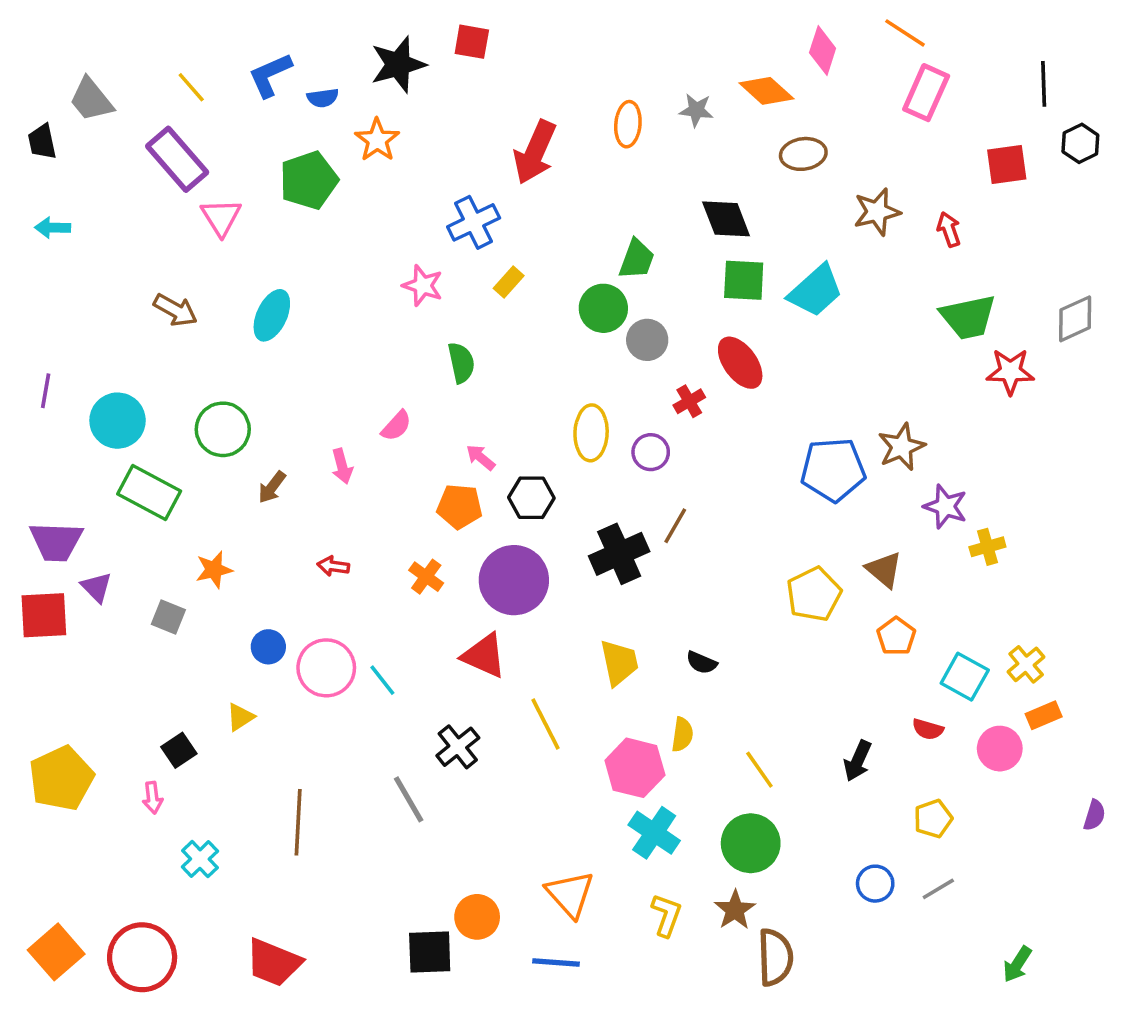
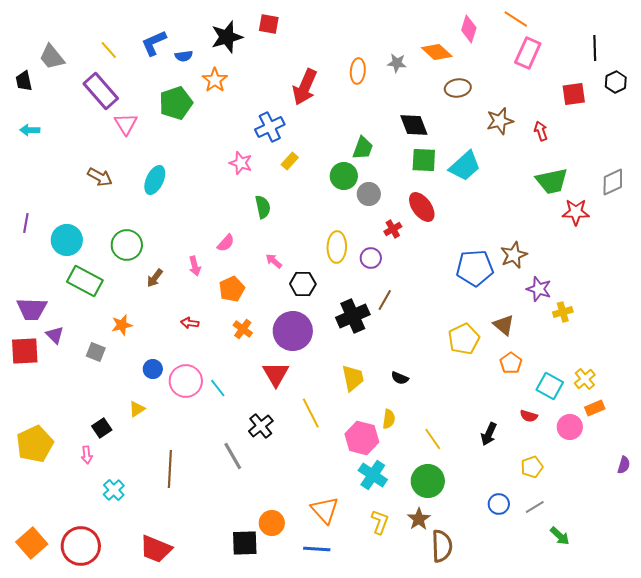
orange pentagon: (460, 506) -> (232, 289), moved, turned -30
red triangle: (484, 656) -> (276, 374), turned 36
green arrow: (1017, 964) -> (560, 536), moved, turned -80

